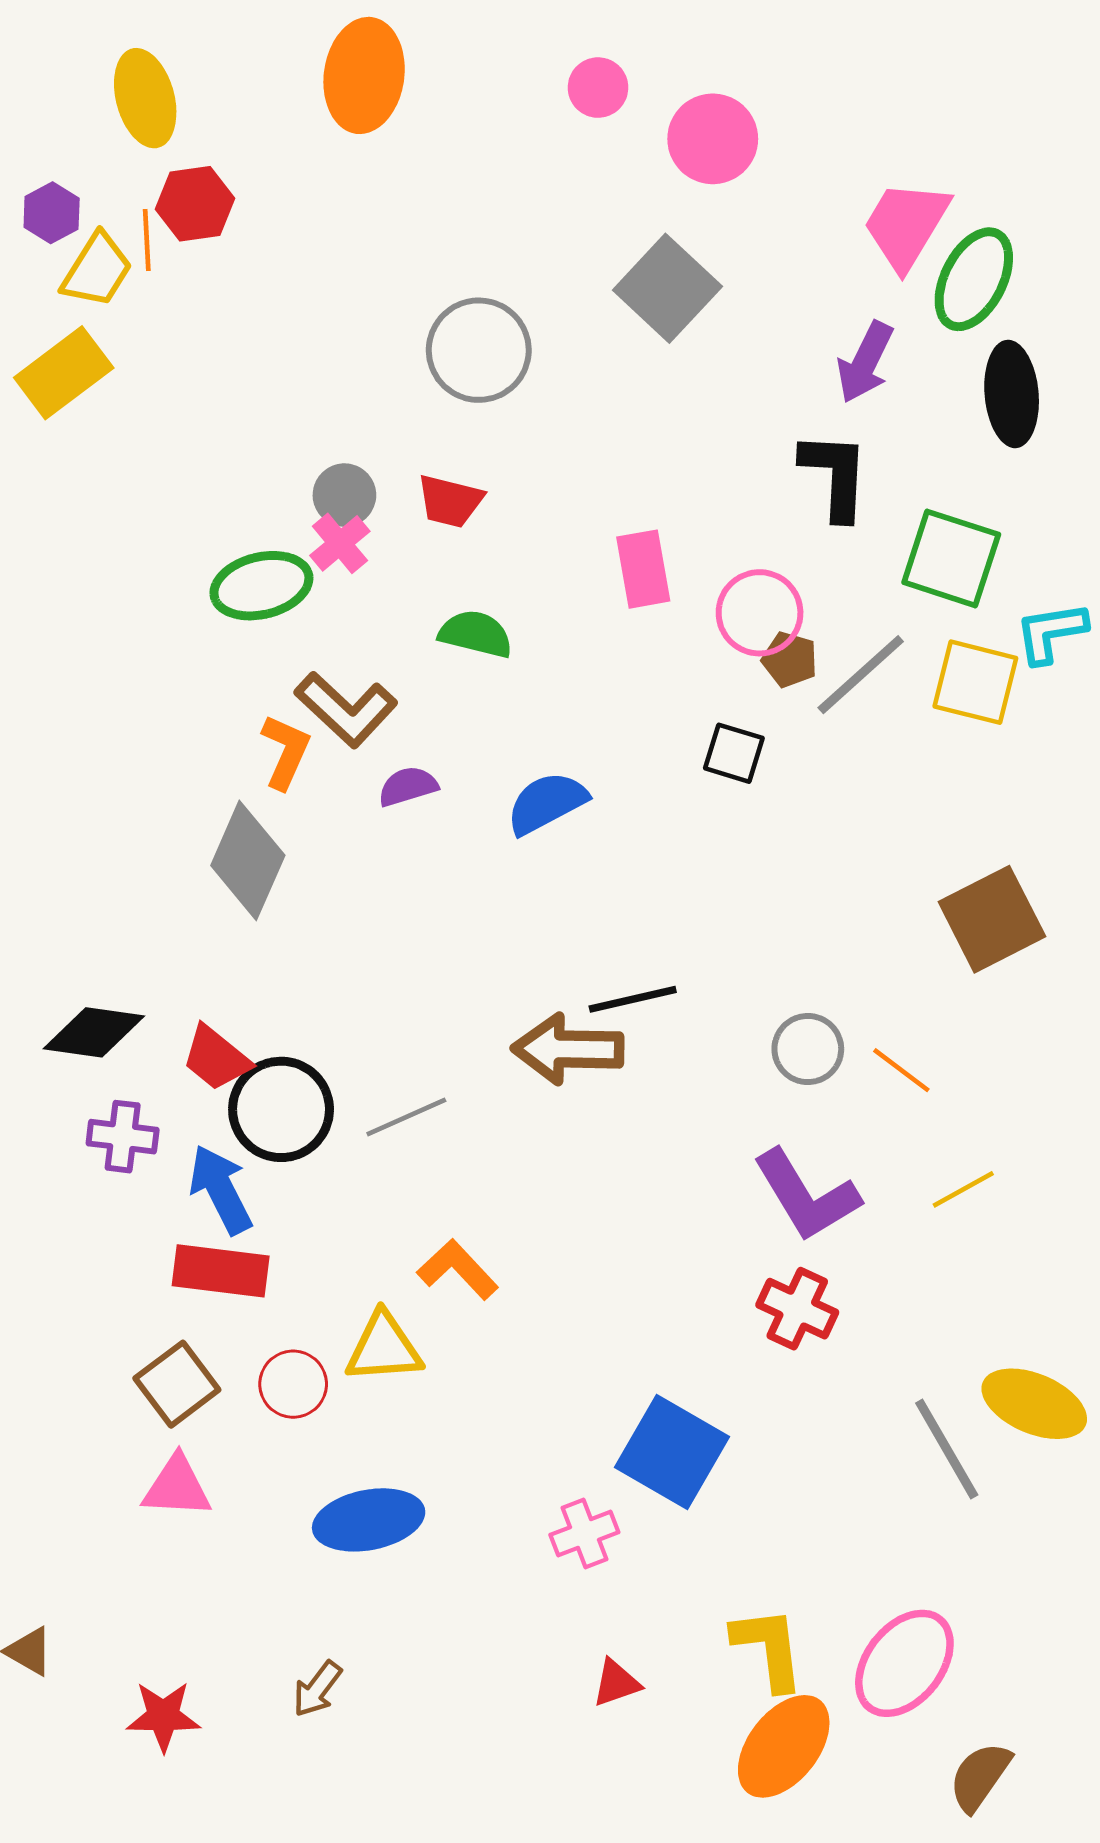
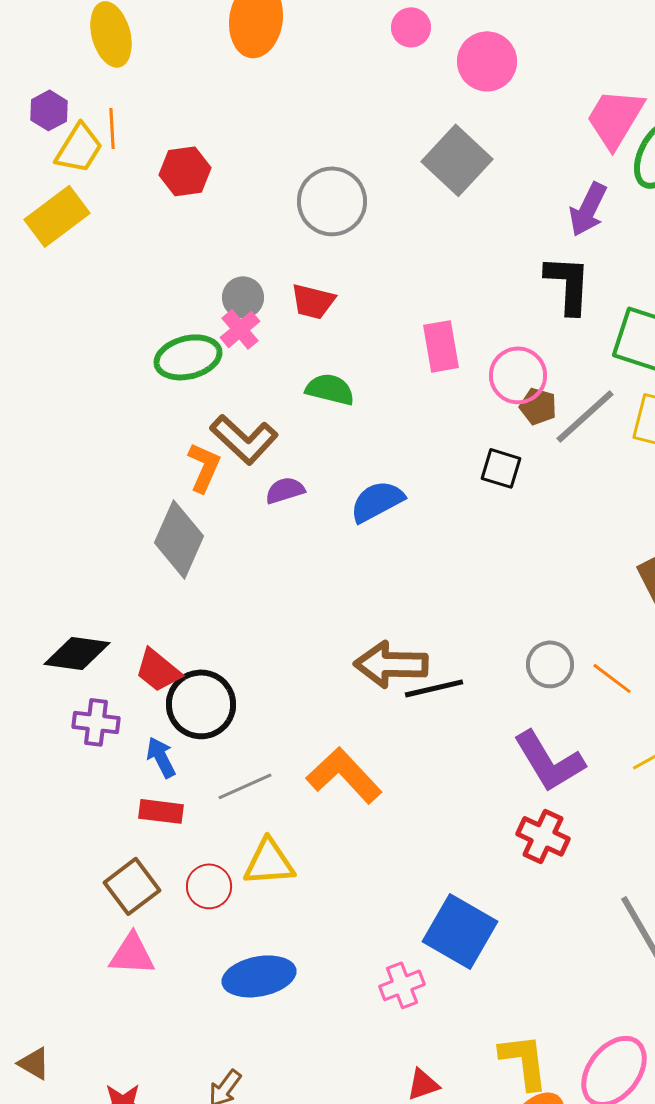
red hexagon: (195, 204) -> (185, 171), moved
black line: (633, 999) -> (434, 688), moved
gray line: (406, 1117) -> (245, 786), moved
blue arrow: (221, 1189) -> (161, 757), size x0.7
orange L-shape: (458, 1269) -> (344, 775), moved, size x1.4
red rectangle: (221, 1271) -> (161, 811), size x0.7

